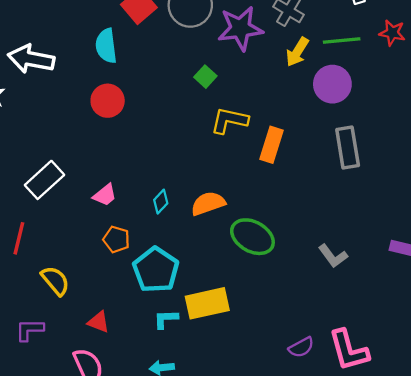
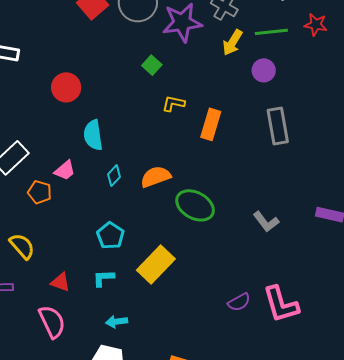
cyan semicircle: (106, 46) -> (93, 135), moved
purple circle: (332, 84) -> (264, 70), size x0.7
yellow L-shape: (229, 120) -> (173, 103), size x0.7
orange pentagon: (116, 239) -> (40, 192), moved
cyan pentagon: (156, 270) -> (110, 236), size x0.7
yellow rectangle: (207, 303) -> (156, 265), turned -33
cyan L-shape: (166, 319) -> (103, 278), moved

